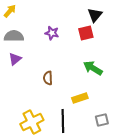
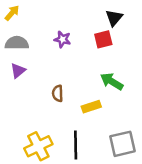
yellow rectangle: (80, 98) -> (91, 107), moved
gray square: (102, 120) -> (122, 144), size x1.6

